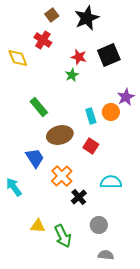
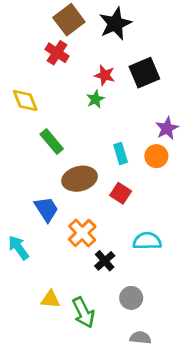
brown square: (52, 15) -> (69, 20), size x1.6
yellow diamond: (18, 58) -> (25, 100), moved
orange circle: (111, 112) -> (156, 156), moved

